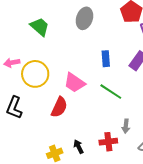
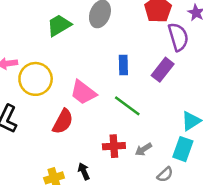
green trapezoid: (40, 27) -> (59, 25), moved, turned -75
gray arrow: (126, 126) -> (143, 149), turned 48
red cross: (108, 142) -> (114, 146), moved

